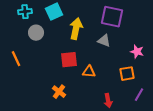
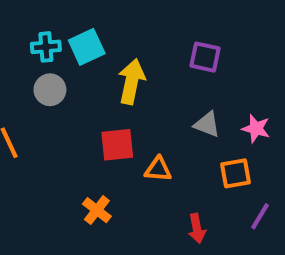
cyan cross: (25, 12) -> (46, 47), moved
purple square: (112, 17) -> (205, 57), size x0.7
gray triangle: (104, 41) -> (207, 124), moved

